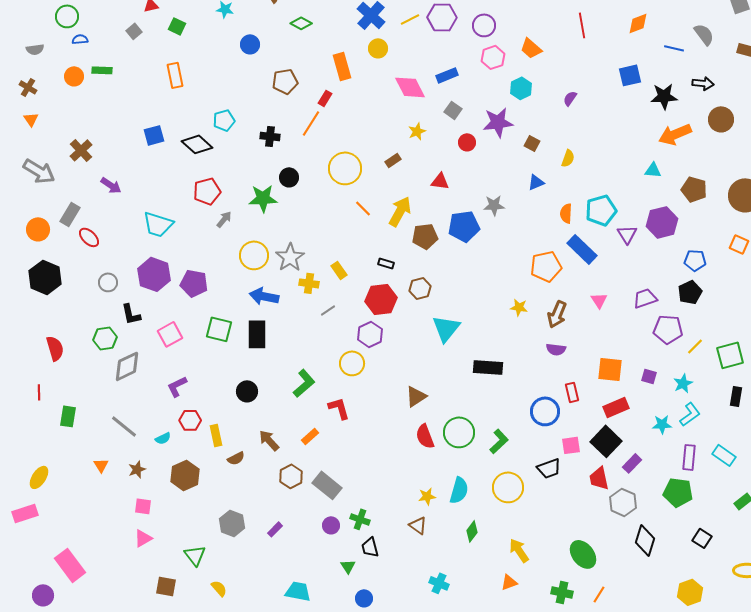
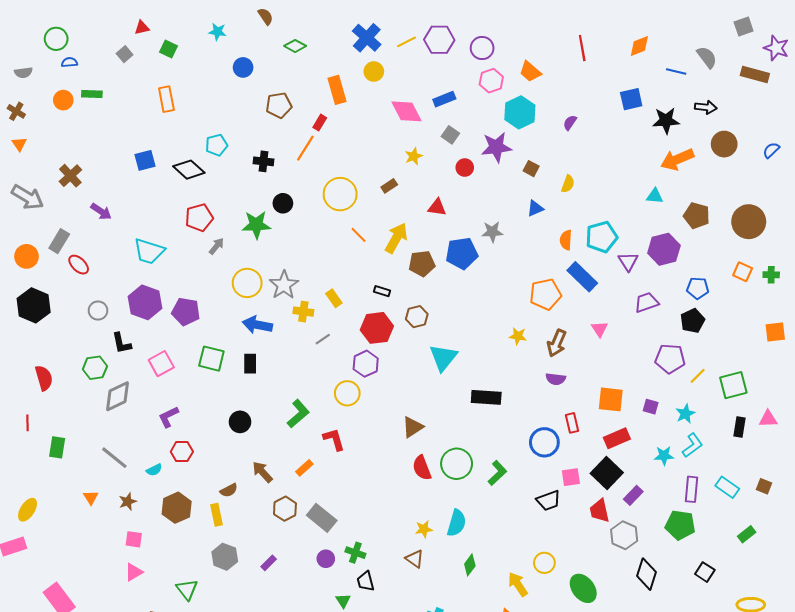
cyan hexagon: (521, 88) -> (520, 112), size x1.4
purple trapezoid: (645, 298) -> (647, 302), moved
black rectangle: (257, 334) -> (250, 364), size x0.7
yellow rectangle: (216, 435) -> (217, 515), moved
yellow circle: (508, 487) -> (544, 563), moved, size x0.7

